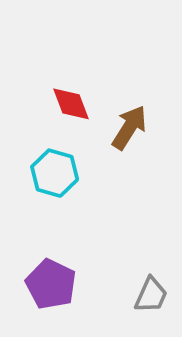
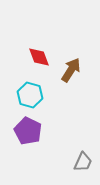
purple pentagon: (51, 284) -> (28, 131), moved

